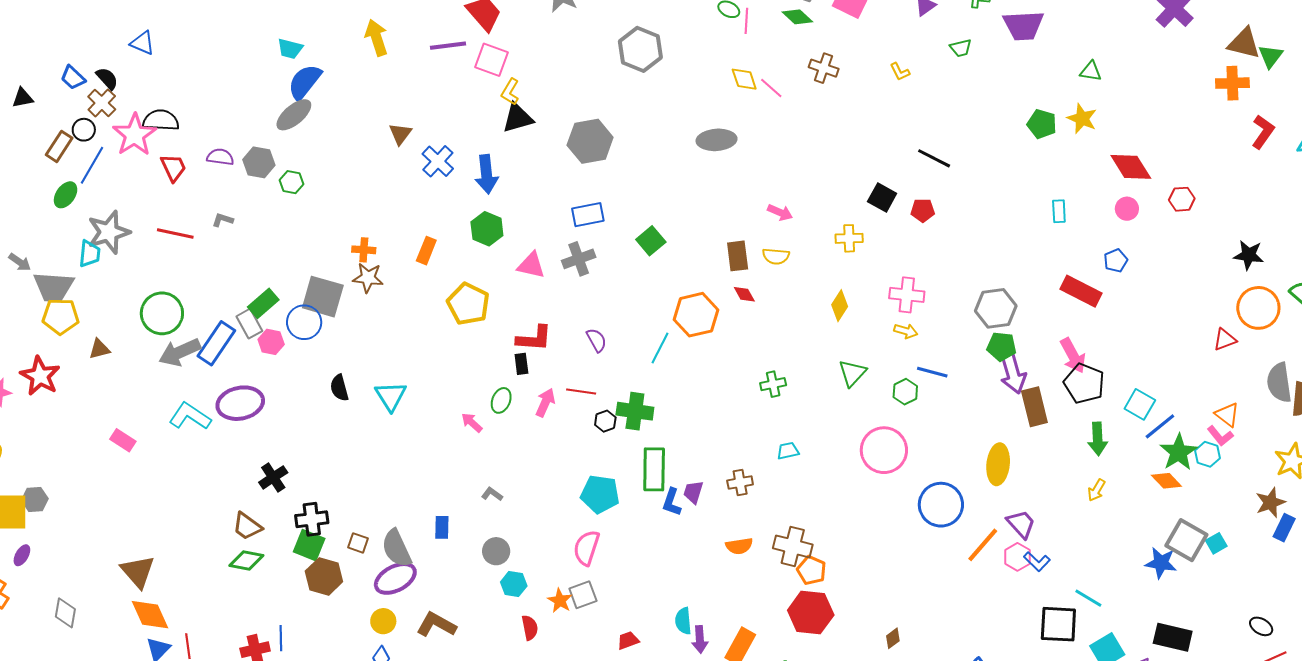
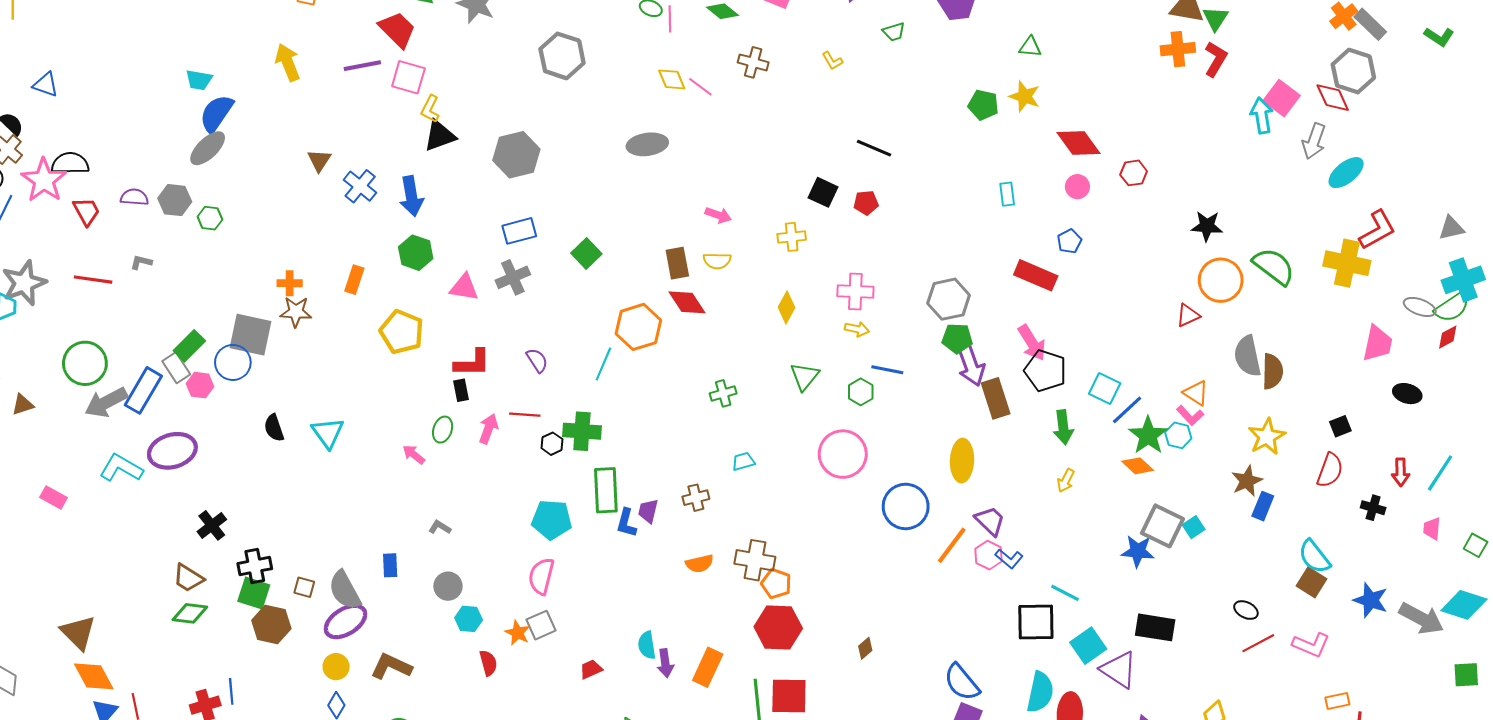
red L-shape: (1263, 132) -> (1216, 59), moved
red diamond: (744, 294) -> (687, 302), size x1.6

